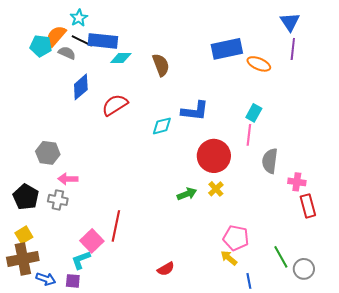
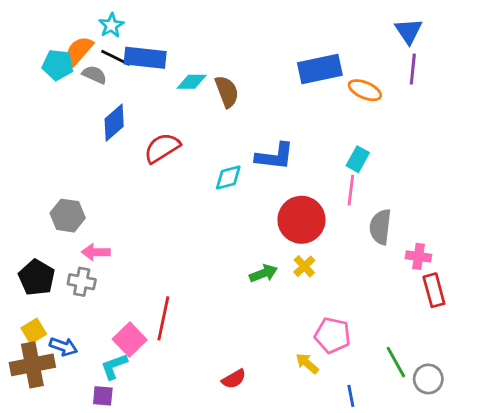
cyan diamond: (121, 58) -> (192, 82), moved
yellow arrow: (229, 258) -> (307, 363), moved
blue arrow: (46, 279) -> (63, 347), moved

